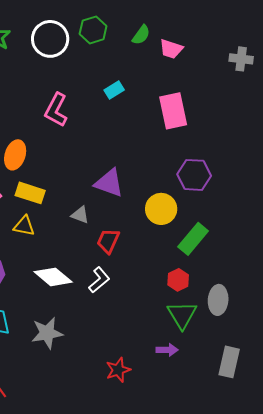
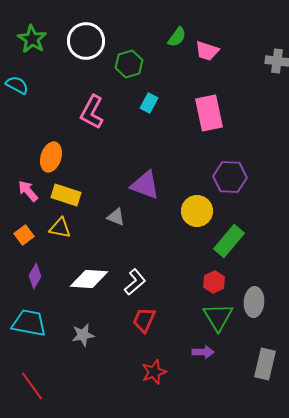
green hexagon: (93, 30) -> (129, 64), moved
cyan rectangle: (114, 90) -> (149, 103), moved, turned -30
red trapezoid: (108, 241) -> (144, 320), moved
white diamond: (53, 277) -> (89, 279), turned -36
gray star: (47, 333) -> (83, 335), size x0.7

